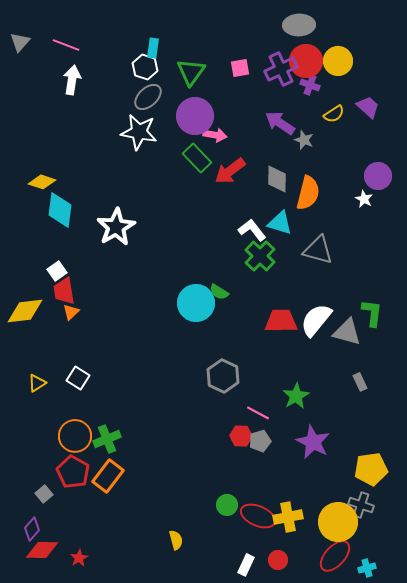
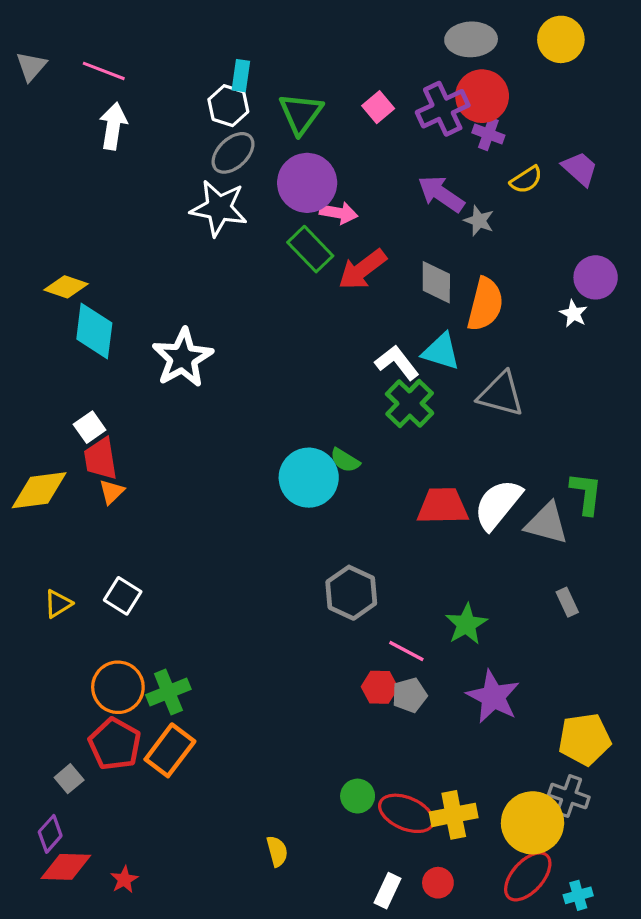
yellow circle: (338, 61) -> (561, 39), moved
pink square: (240, 68) -> (378, 107), turned -30

